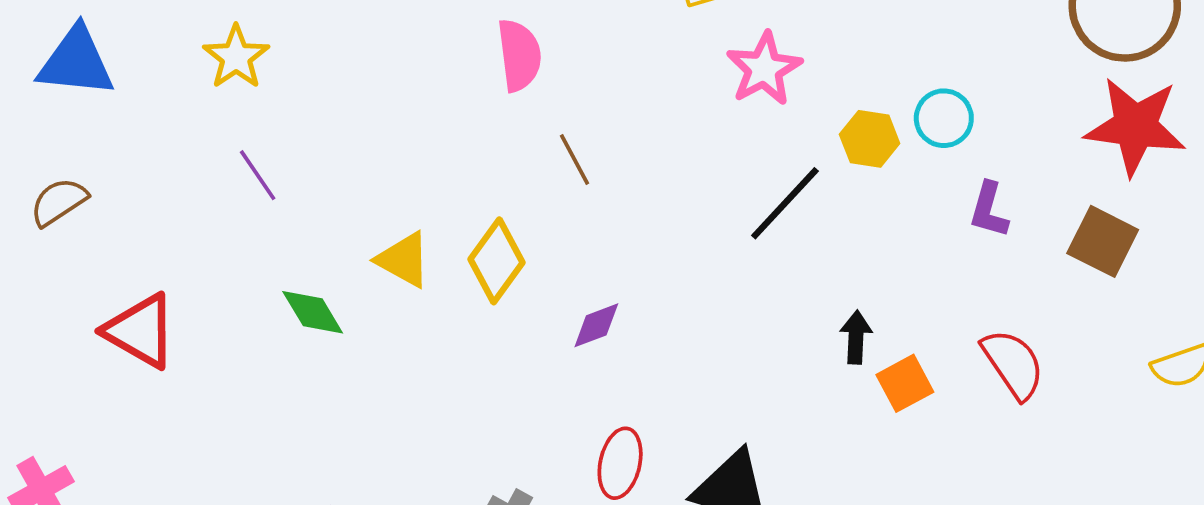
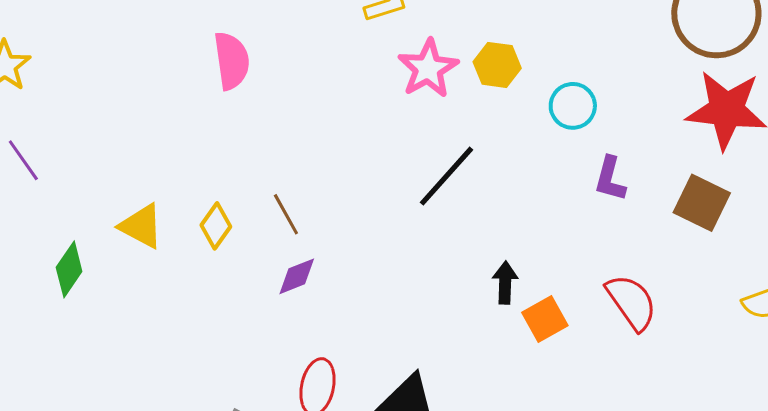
yellow hexagon: (870, 139) -> (497, 65), moved
brown line: (575, 160) -> (286, 214), moved
yellow diamond: (497, 261) -> (216, 226), size x0.7
green diamond: (313, 312) -> (69, 269), turned 66

